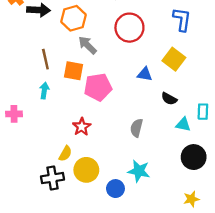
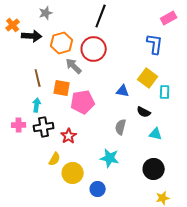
red circle: (129, 28) -> (94, 49), moved
cyan rectangle: (203, 112) -> (165, 92), moved
pink cross: (14, 114) -> (19, 125), moved
gray semicircle: (136, 128) -> (121, 127), moved
black circle: (194, 157) -> (154, 169), moved
cyan star: (139, 171) -> (110, 158), moved
black cross: (52, 178) -> (44, 127), moved

